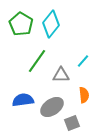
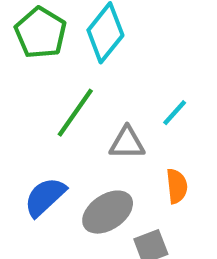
blue semicircle: (23, 100) -> (45, 197), turned -35

